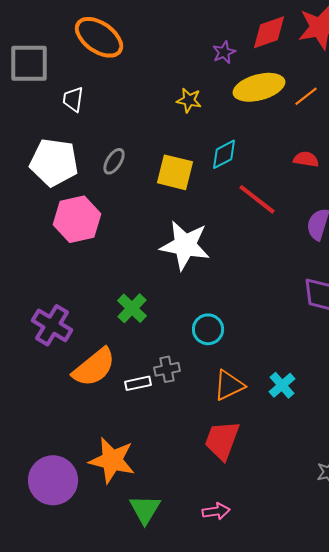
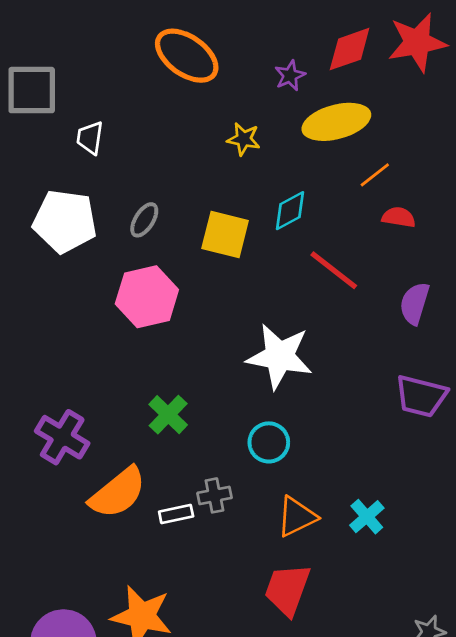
orange ellipse: (99, 37) -> (187, 56), moved
orange line: (306, 96) -> (375, 175), moved
pink hexagon: (77, 219) -> (147, 297), moved
white star: (185, 245) -> (279, 356), moved

